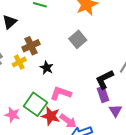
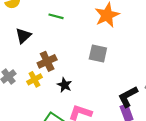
gray square: (78, 39) -> (98, 54), turned -36

